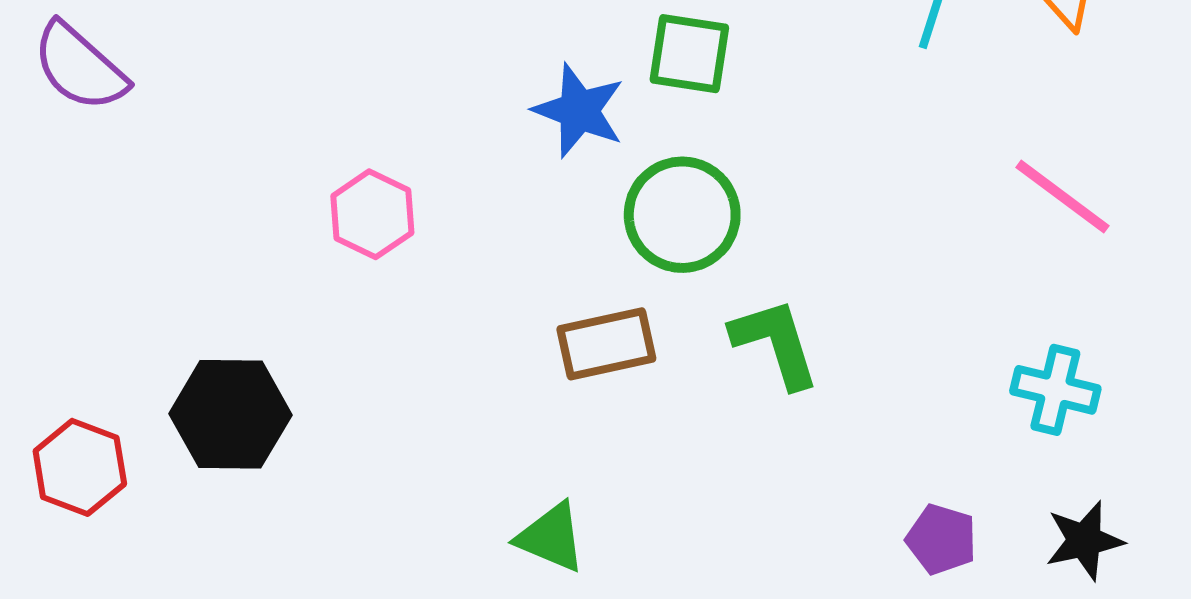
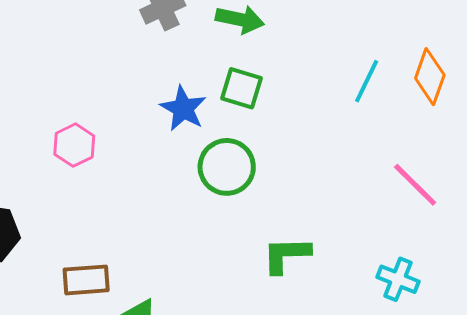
green L-shape: (775, 343) -> (286, 255), moved, turned -82
brown rectangle: (606, 344) -> (86, 280), moved

